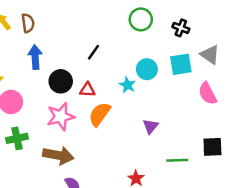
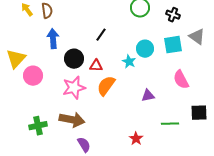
pink semicircle: (208, 93) -> (181, 80), moved
purple triangle: (151, 126) -> (148, 96), turned 40
green cross: (17, 138) -> (38, 126), moved

